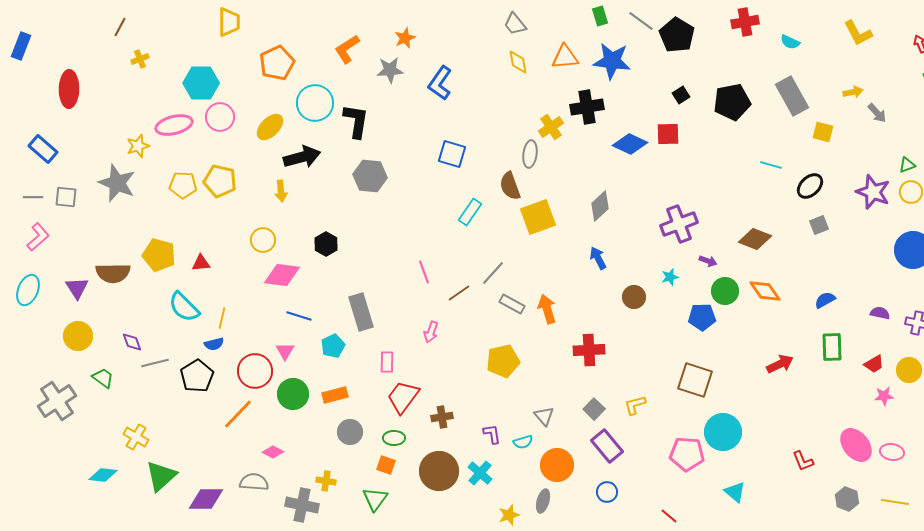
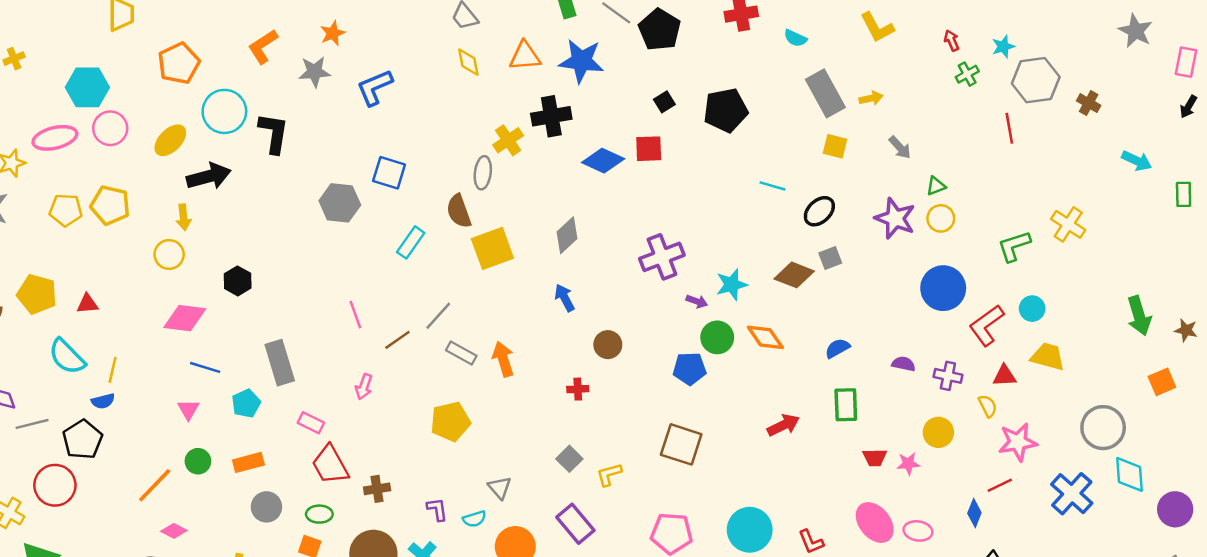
blue L-shape: (440, 83) -> (375, 87), turned 32
gray rectangle: (792, 96) -> (825, 93), moved
gray arrow: (877, 113) -> (900, 147), moved
gray hexagon: (370, 176) -> (340, 203), moved
brown diamond: (755, 239) -> (794, 275), moved
yellow circle: (263, 240) -> (169, 254), moved
cyan star: (670, 277) -> (732, 285), moved, size x1.5
red cross: (589, 350) -> (578, 389), moved, size x0.6
pink rectangle: (387, 362) -> (311, 423), turned -65
red trapezoid: (874, 364) -> (875, 458), moved, turned 30
red circle: (255, 371) -> (55, 485), moved
green circle: (293, 394) -> (198, 461), size x0.7
red trapezoid: (403, 397) -> (330, 465), turned -66
gray square: (594, 409) -> (569, 459), moved
orange line: (238, 414) -> (155, 485), moved
cyan circle: (723, 432) -> (750, 530), moved

